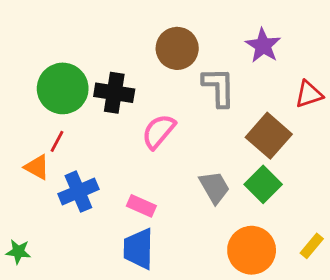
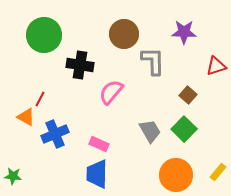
purple star: (263, 46) -> (184, 32), turned -30
green circle: (63, 88) -> (44, 35), moved
brown square: (269, 136) -> (188, 95), size x0.6

